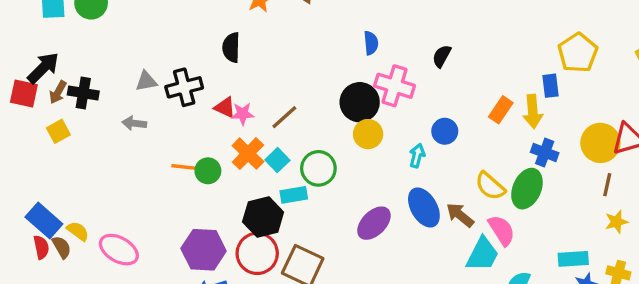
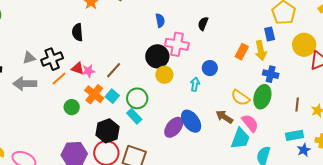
gray arrow: (134, 123) -> (25, 84), size x1.6
yellow circle: (600, 143) -> (304, 45), moved
orange line: (185, 167) -> (59, 78), moved, turned -42
brown line: (607, 185) -> (297, 104), moved
cyan rectangle: (294, 195) -> (134, 116), moved, turned 63
blue ellipse: (424, 207) -> (191, 121), moved

